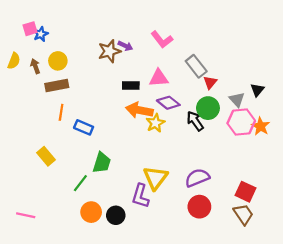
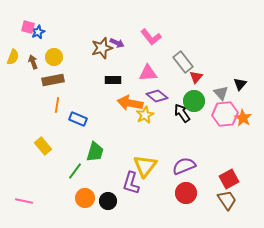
pink square: (30, 29) -> (28, 27), turned 32
black rectangle: (131, 86) -> (113, 80), moved
red square: (246, 192) -> (229, 179), turned 36

